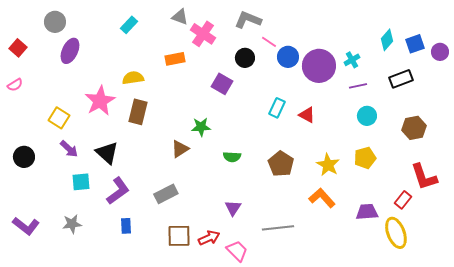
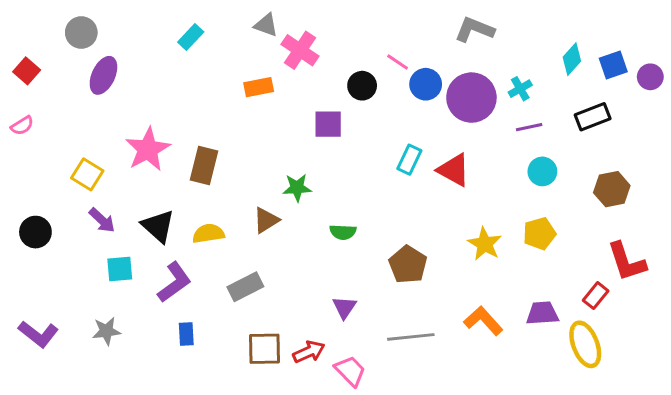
gray L-shape: (248, 20) -> (474, 30), moved
yellow semicircle: (133, 78) -> (208, 234), moved
purple square: (222, 84) -> (328, 124), turned -30
red triangle: (307, 115) -> (454, 170), size x1.4
brown pentagon: (281, 164) -> (408, 265), moved
orange L-shape: (322, 198) -> (483, 321), moved

